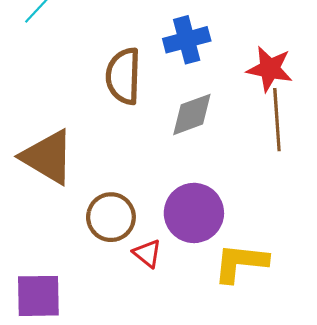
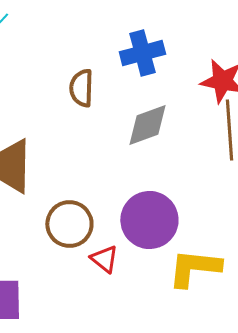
brown semicircle: (123, 76) -> (81, 88), size x0.7

